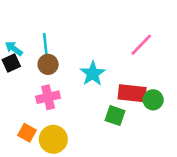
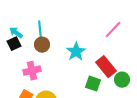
red rectangle: (132, 93) -> (106, 67), turned 45
pink cross: (48, 97) -> (32, 71), moved
green circle: (153, 100) -> (122, 80), moved

